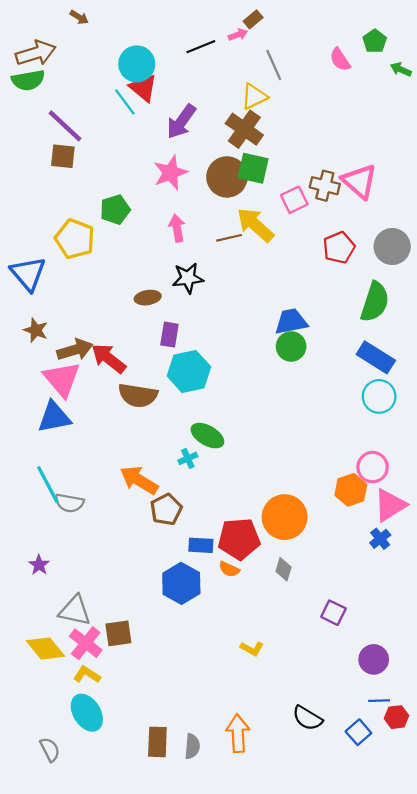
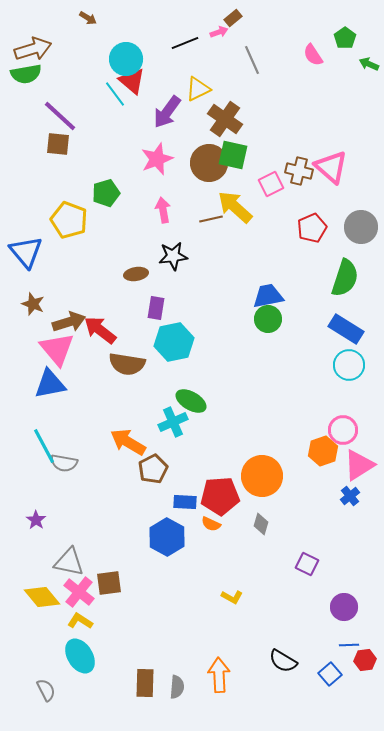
brown arrow: (79, 17) -> (88, 18), moved
yellow triangle: (254, 97) -> (198, 89), moved
cyan cross: (188, 458) -> (173, 422), size x1.6

